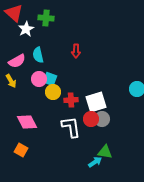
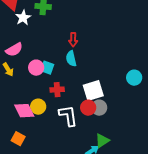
cyan semicircle: (38, 55) -> (71, 59), moved
yellow circle: (53, 92) -> (38, 107), moved
red cross: (71, 100) -> (57, 90), moved
green triangle: (105, 152) -> (102, 141), turned -42

